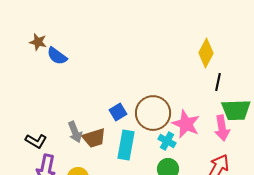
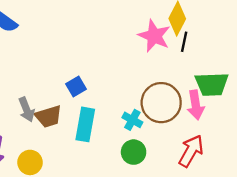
black line: (218, 82) -> (184, 42), moved
brown circle: (153, 113) -> (161, 103), moved
pink star: (186, 124) -> (154, 36), moved

